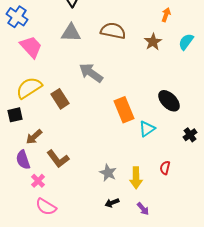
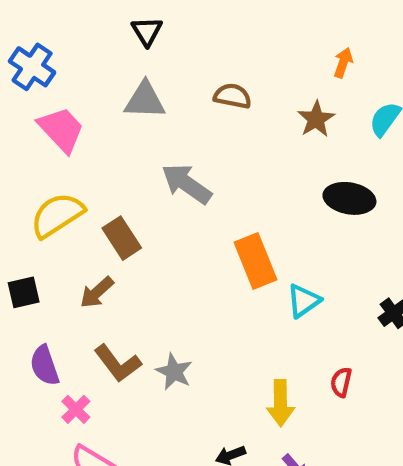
brown semicircle: (113, 31) -> (233, 96), size x0.7
black ellipse: (169, 101) -> (349, 198), moved, turned -35
black square: (15, 115) -> (24, 292), moved
brown arrow: (34, 137) -> (97, 292), moved
gray star: (108, 173) -> (174, 372), moved

